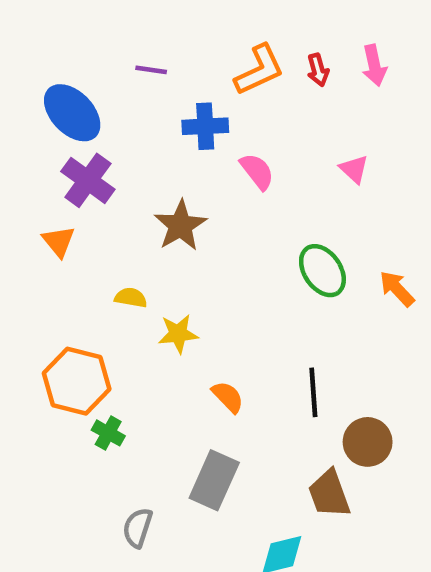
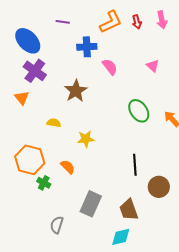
yellow star: (178, 334) -> (86, 139), moved
orange semicircle: (228, 397) -> (68, 167), moved
brown trapezoid: (329, 494) -> (129, 210), moved

